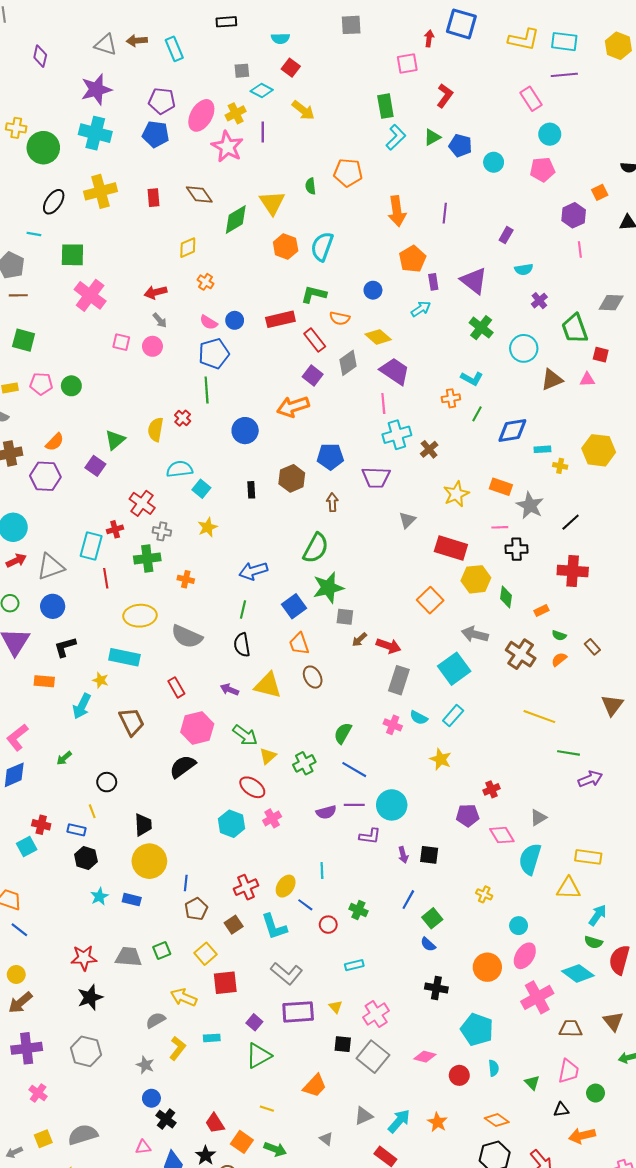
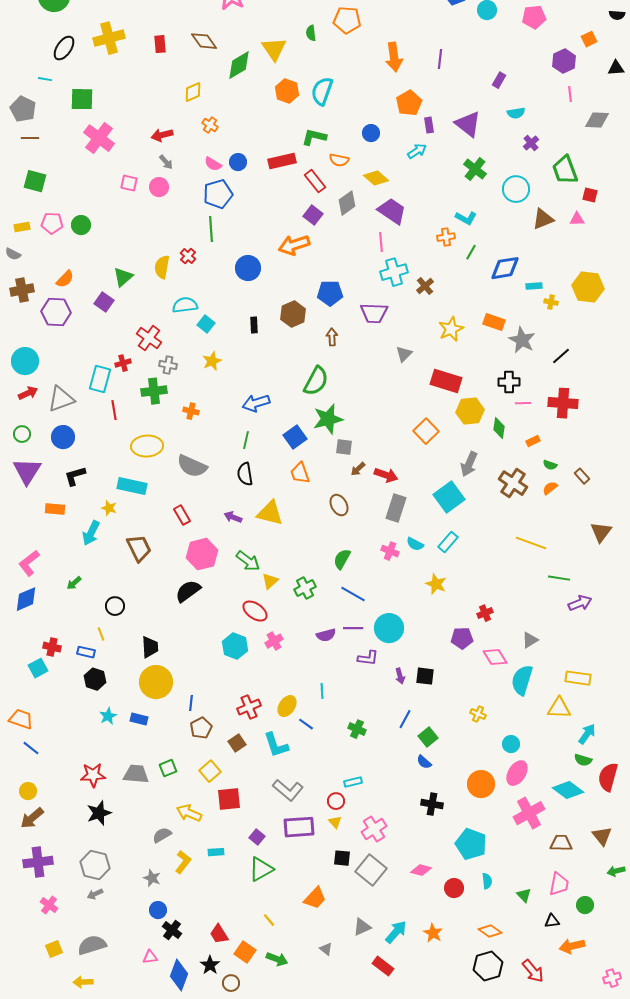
gray diamond: (611, 303) -> (597, 120), moved
pink line: (500, 527) -> (523, 403), moved
gray arrow: (475, 634) -> (469, 464), turned -80
brown ellipse: (313, 677) -> (339, 505), moved
red circle: (328, 925) -> (336, 801), moved
yellow line: (267, 1109) -> (269, 920), turned 32
gray arrow: (14, 1152) -> (95, 894), moved

